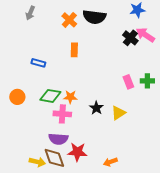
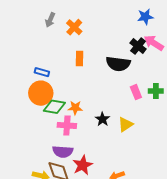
gray arrow: (30, 13) -> (50, 20), moved
black semicircle: (94, 17) -> (118, 64), moved
orange circle: (17, 97) -> (41, 93), moved, size x1.5
red star: (77, 152) -> (83, 165), turned -30

